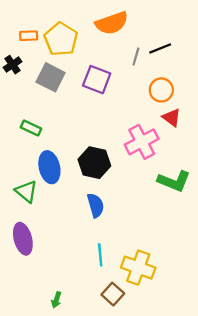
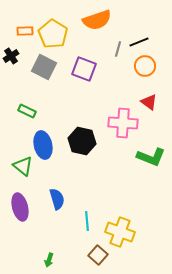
orange circle: (161, 90) -> (145, 66), moved
pink cross: (142, 142) -> (123, 123), turned 32
blue semicircle: (96, 205) -> (57, 199), moved

